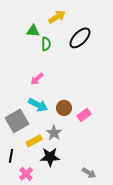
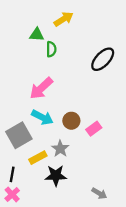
black ellipse: (80, 38) -> (103, 59), moved
pink arrow: (37, 79) -> (41, 88), size x1.6
pink cross: (26, 174) -> (12, 194), moved

